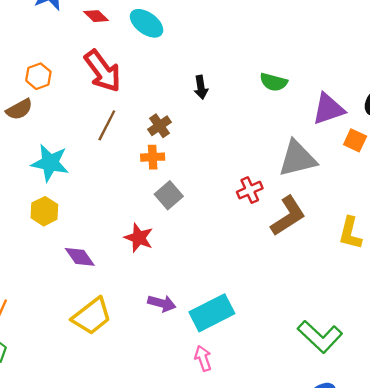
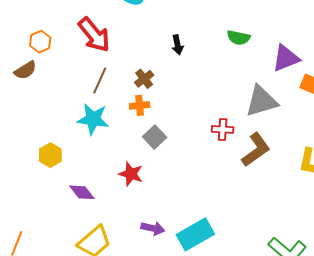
cyan star: (50, 163) -> (93, 119), moved
red cross: (250, 190) -> (223, 129), turned 30

